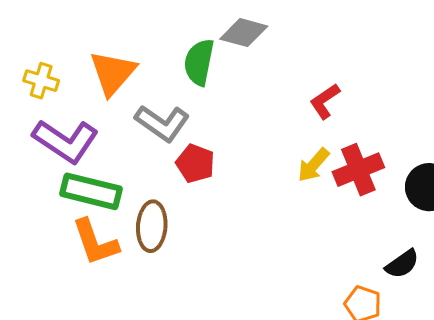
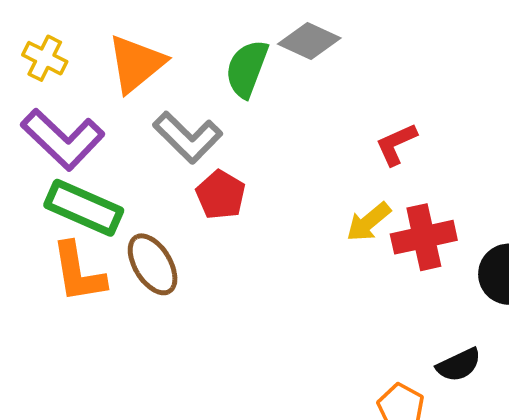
brown ellipse: (152, 226) -> (153, 264), turned -45

